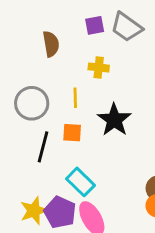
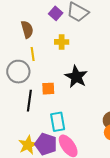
purple square: (95, 25) -> (56, 13), turned -32
yellow line: (75, 98) -> (33, 54), moved
cyan rectangle: (80, 182) -> (58, 122), turned 42

